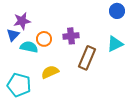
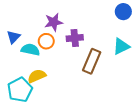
purple star: (22, 21) -> (54, 22), moved
yellow semicircle: (50, 72) -> (37, 76), moved
cyan pentagon: (19, 85) -> (20, 90), turned 30

